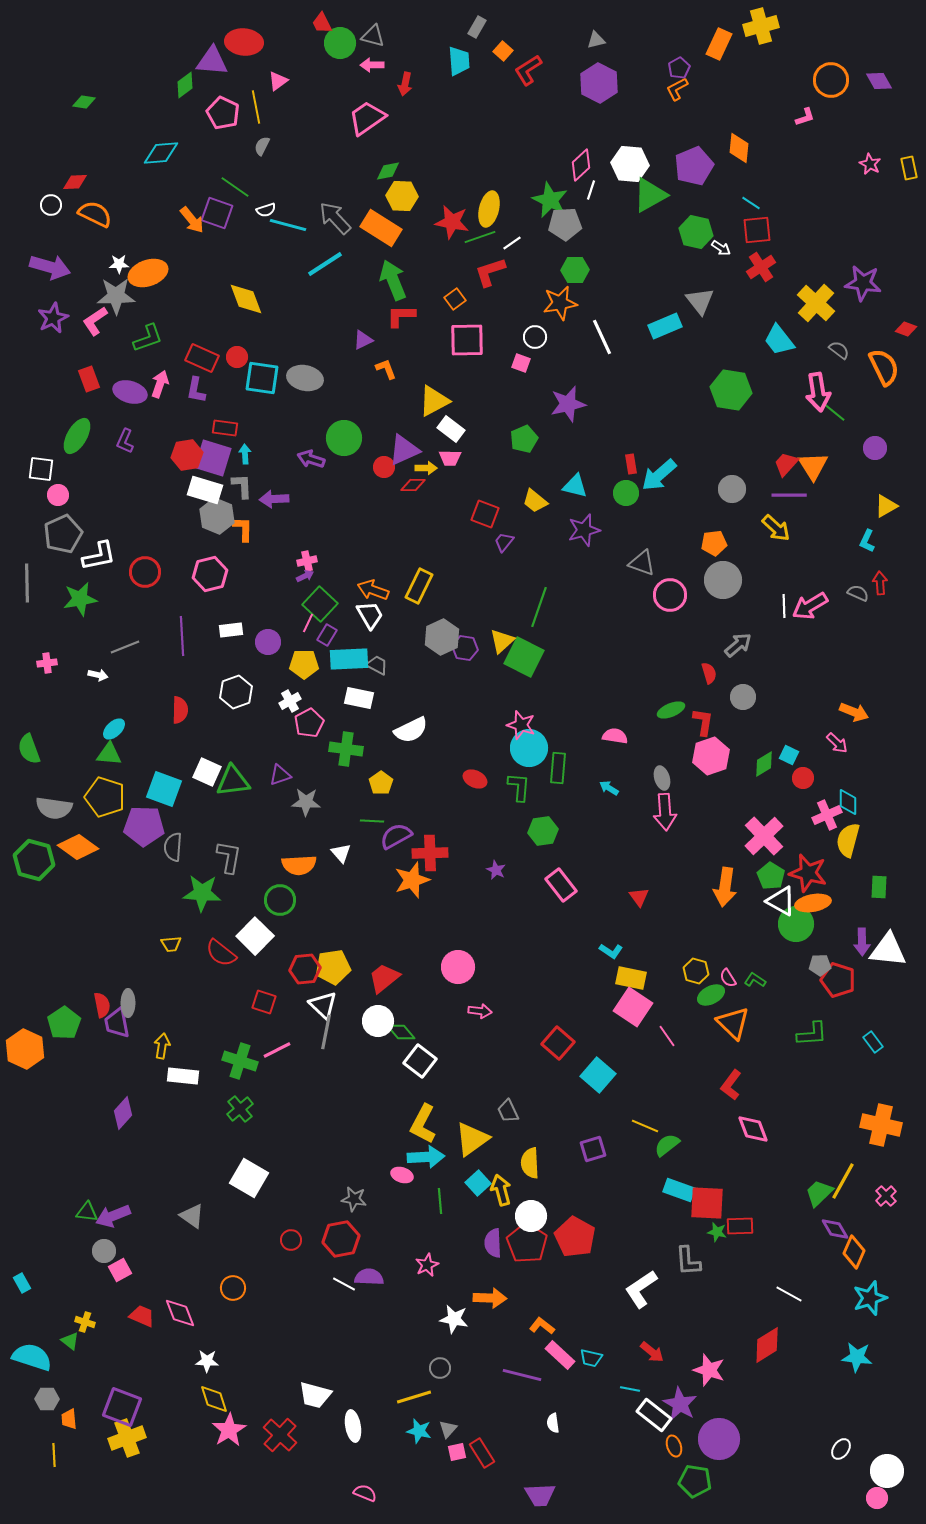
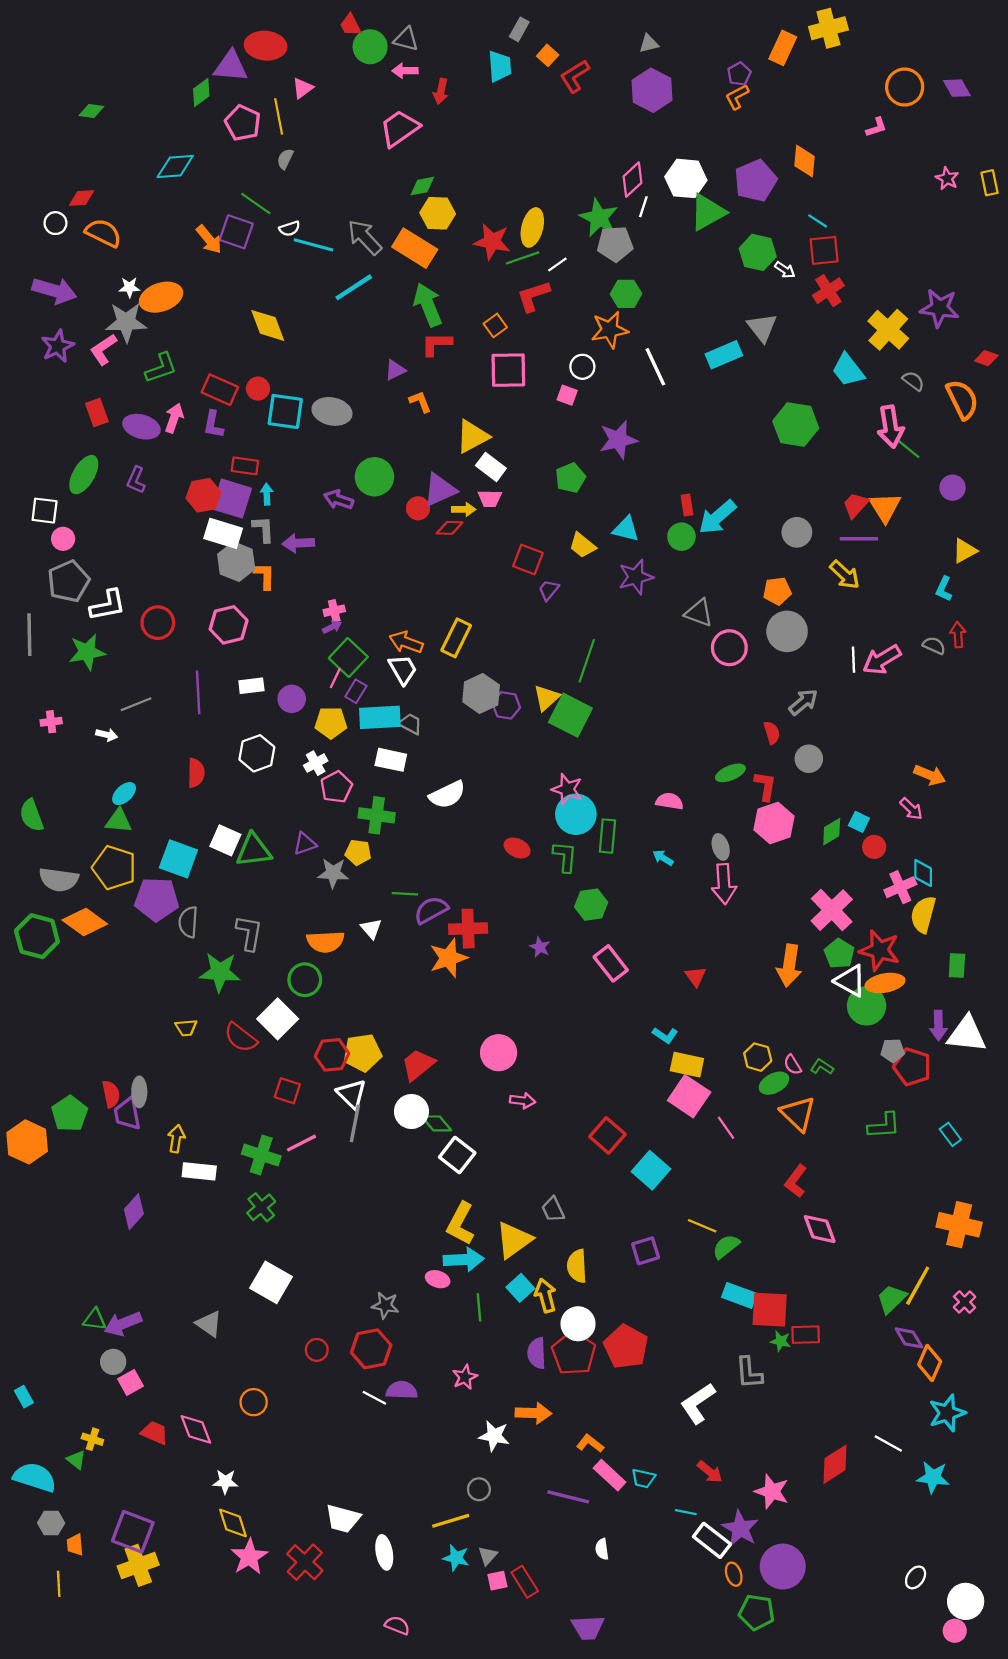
yellow pentagon: (381, 783) -> (358, 852), moved, turned -30
white line: (789, 1294) -> (888, 1444), moved

